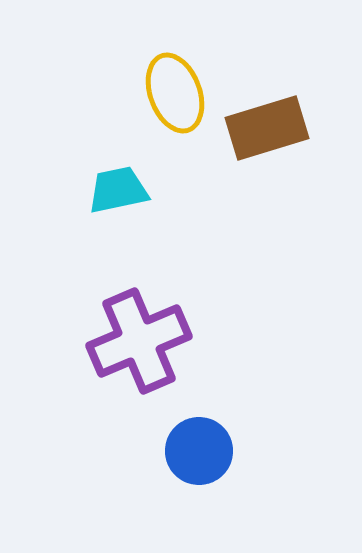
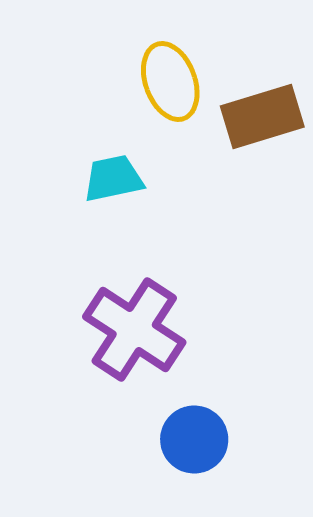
purple cross: (139, 341) -> (134, 330), turned -34

